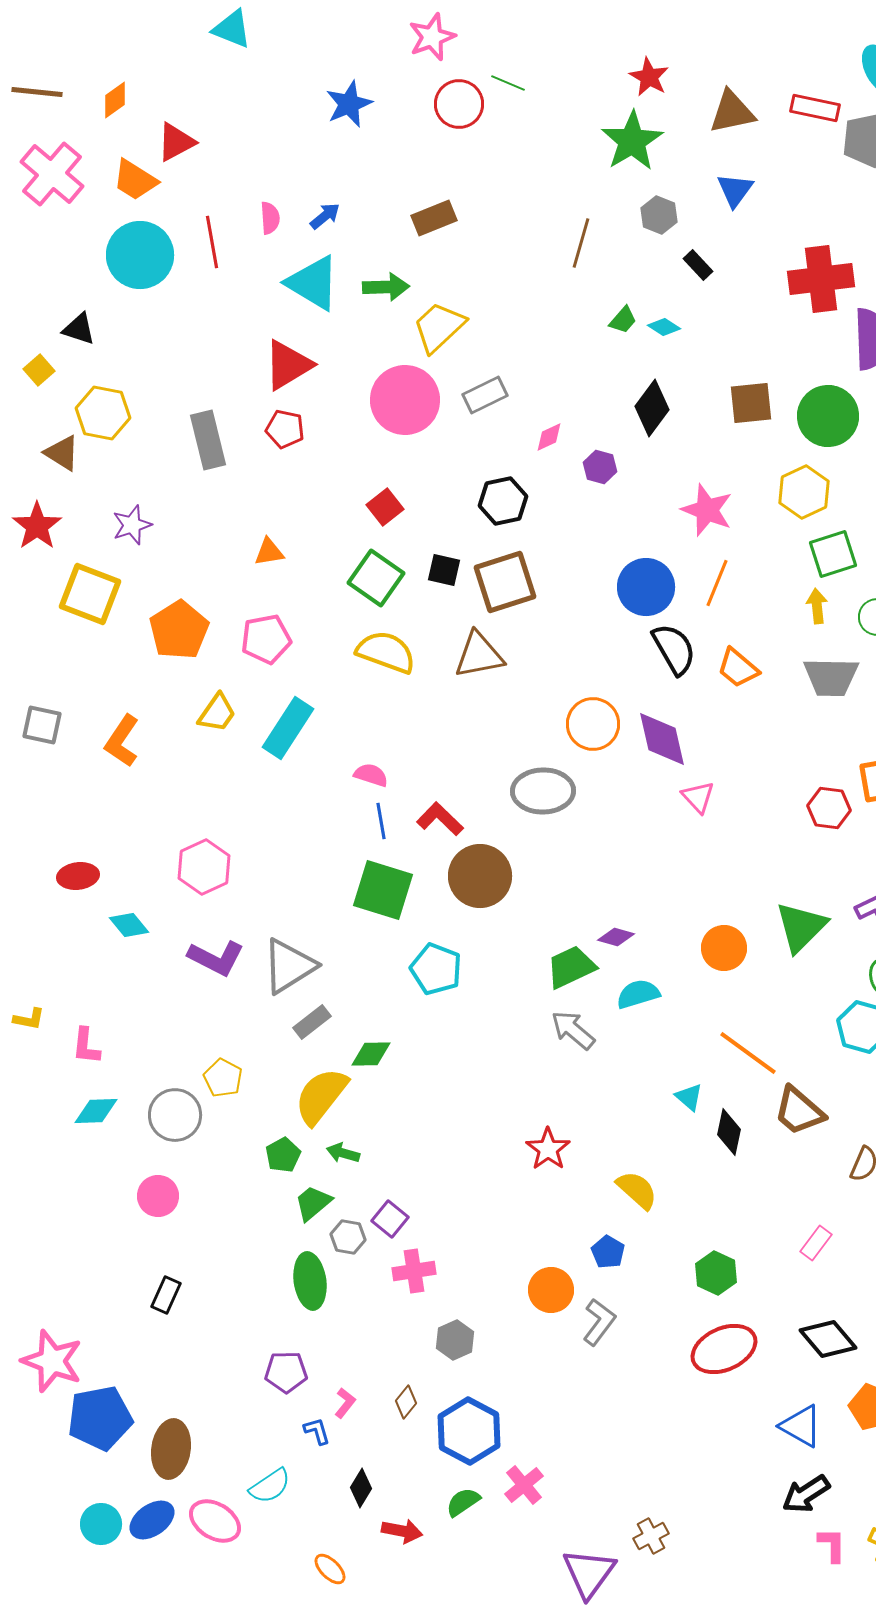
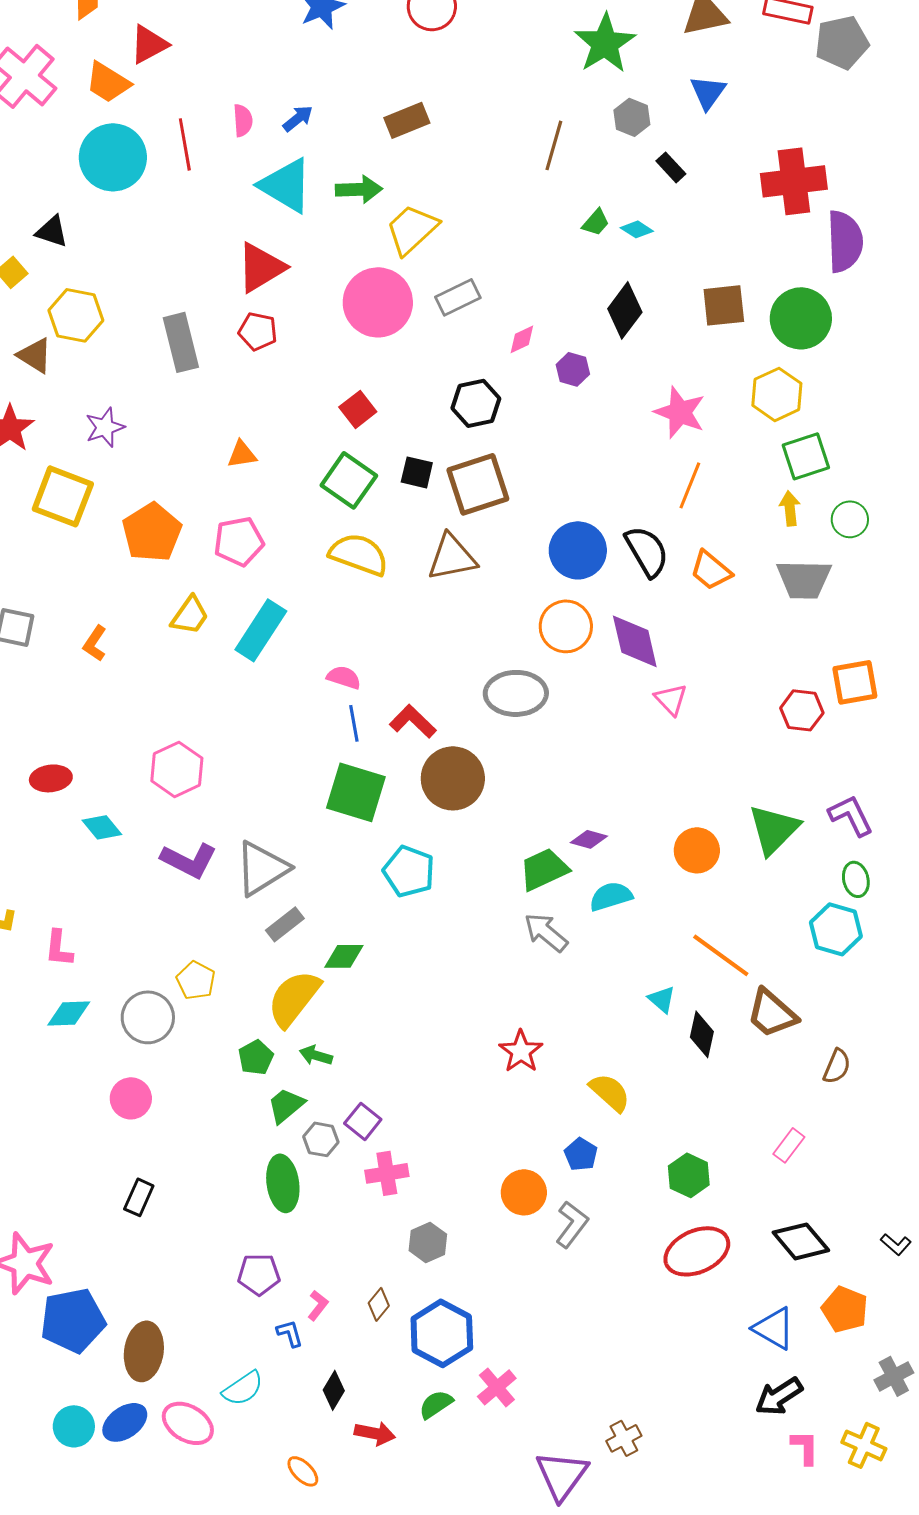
blue circle: (646, 587) -> (578, 550), moved
orange L-shape: (122, 741) -> (95, 643), size x0.7

